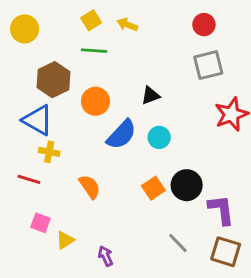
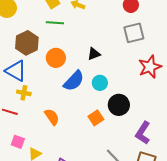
black circle: (187, 185) -> (119, 105), moved
purple L-shape: (221, 210) -> (143, 133), turned -140

